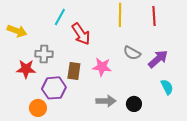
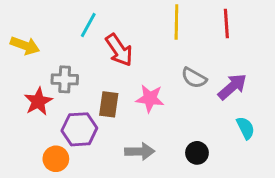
red star: (26, 69) -> (38, 101), turned -30
gray arrow: (106, 101) -> (140, 151), moved

